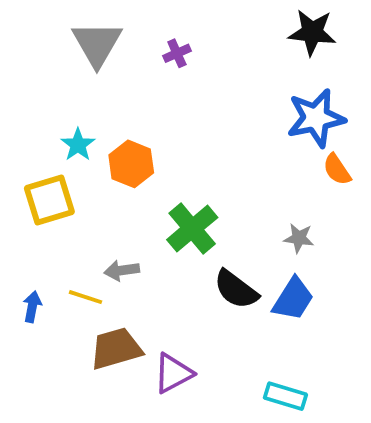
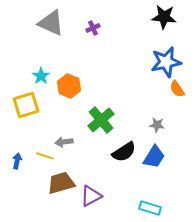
gray triangle: (97, 44) -> (51, 23), turned -36
black semicircle: (236, 289) -> (124, 152), turned -70

